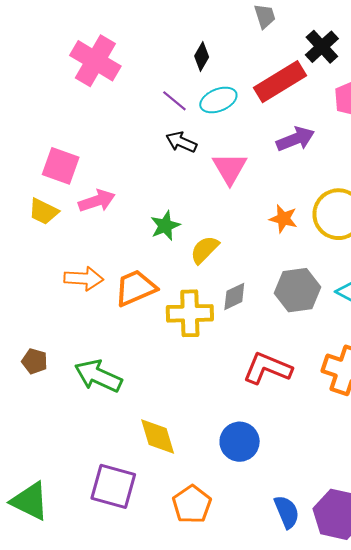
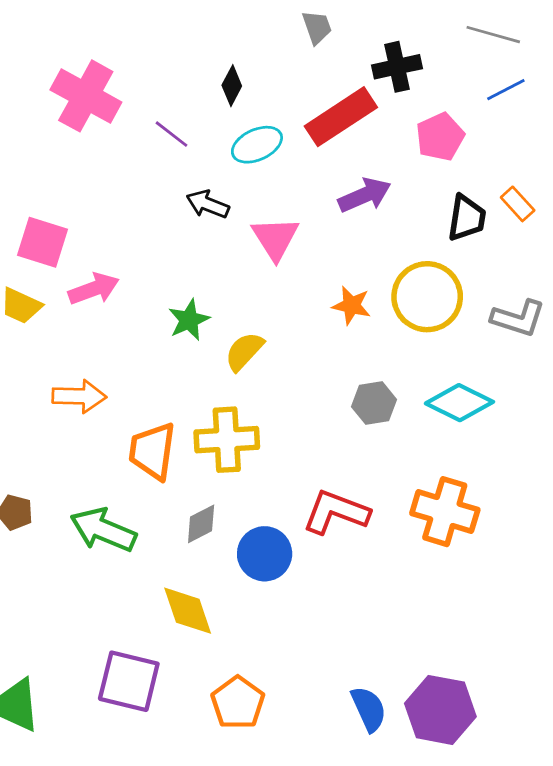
black cross: (322, 47) -> (397, 67), turned 32
purple line: (174, 101) -> (171, 134), moved
orange trapezoid: (136, 288) -> (152, 451), moved, turned -57
gray hexagon: (298, 290) -> (374, 403), size x0.7
gray diamond: (234, 296) -> (201, 524), moved
blue circle: (240, 442) -> (265, 554), moved

